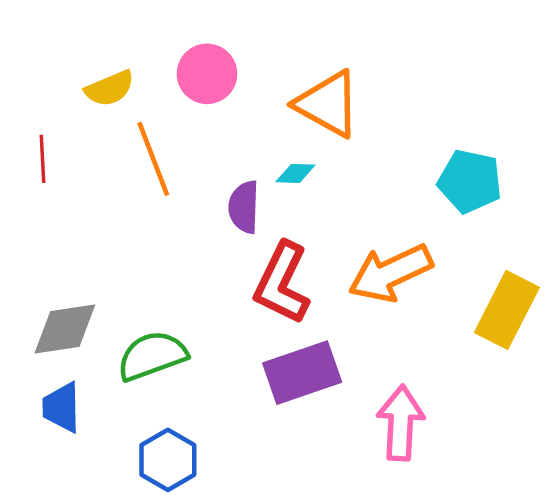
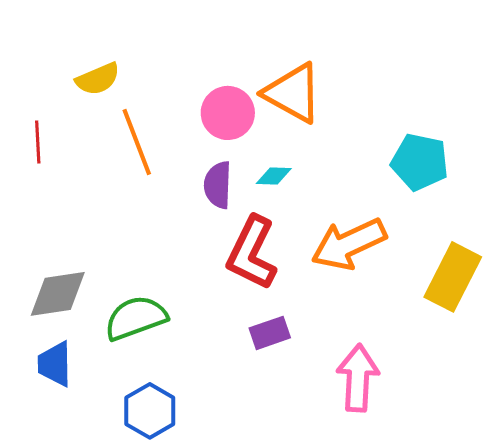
pink circle: (207, 74) -> (228, 113), moved
cyan diamond: (295, 173) -> (274, 176), moved
purple rectangle: (302, 373) -> (270, 333), size x0.6

